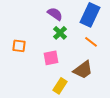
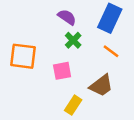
orange square: (19, 46) -> (23, 56), size x1.6

